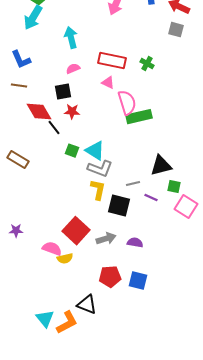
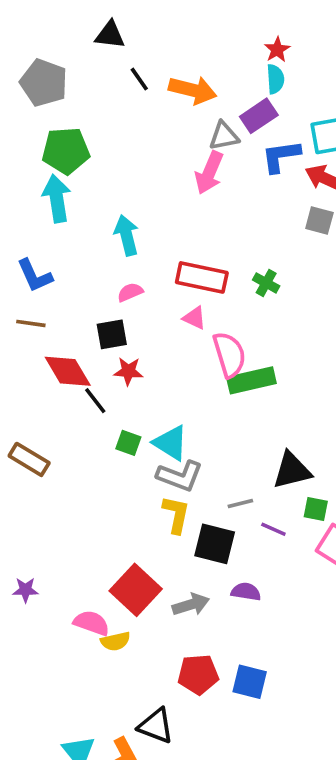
cyan arrow: (33, 18) -> (57, 198), turned 140
purple semicircle: (135, 243) -> (246, 592), moved

